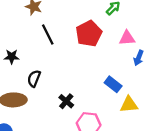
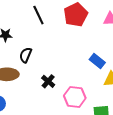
black cross: (66, 101) -> (48, 81), moved

